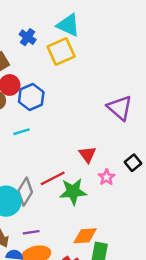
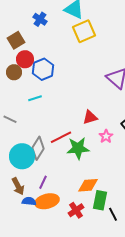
yellow square: (61, 51) -> (84, 31), moved
red triangle: (87, 154) -> (90, 117), turned 49
purple line: (31, 232) -> (43, 182), turned -56

